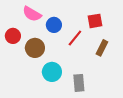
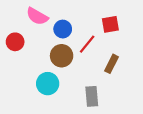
brown circle: (35, 48) -> (62, 56), moved
brown rectangle: (102, 48) -> (111, 64), moved
cyan circle: (52, 72) -> (48, 84), moved

